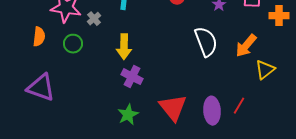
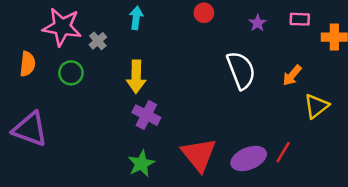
orange arrow: (246, 46) -> (292, 75), size x0.7
purple ellipse: (212, 111) -> (249, 158), turned 72

